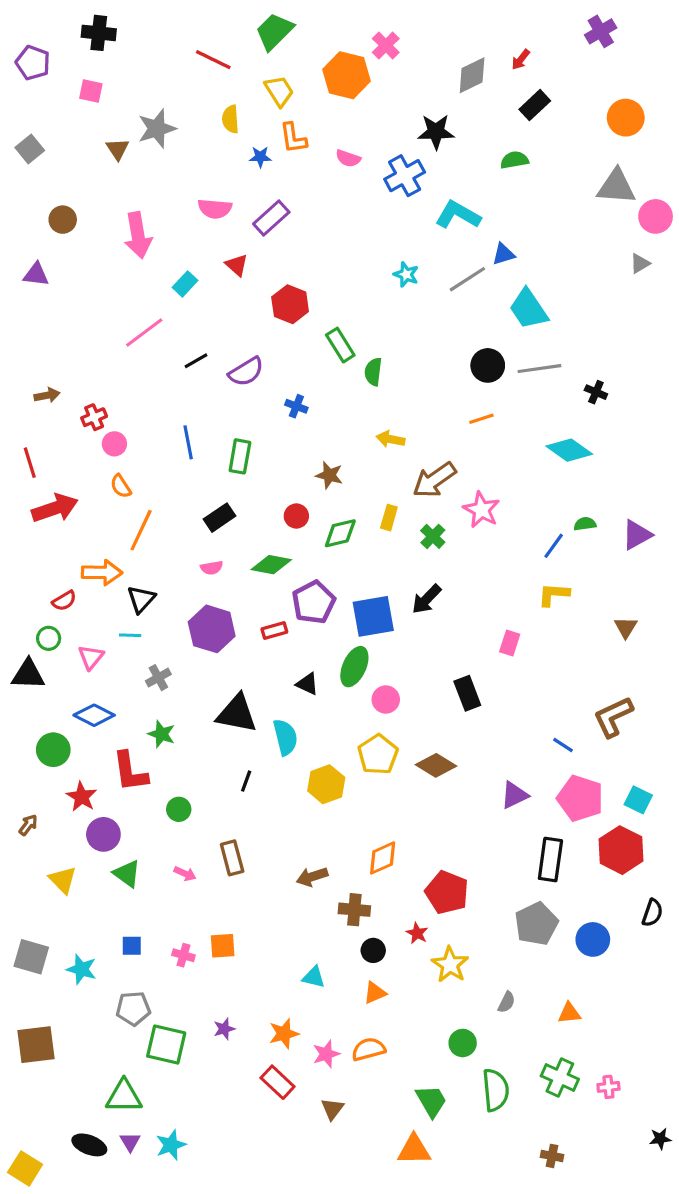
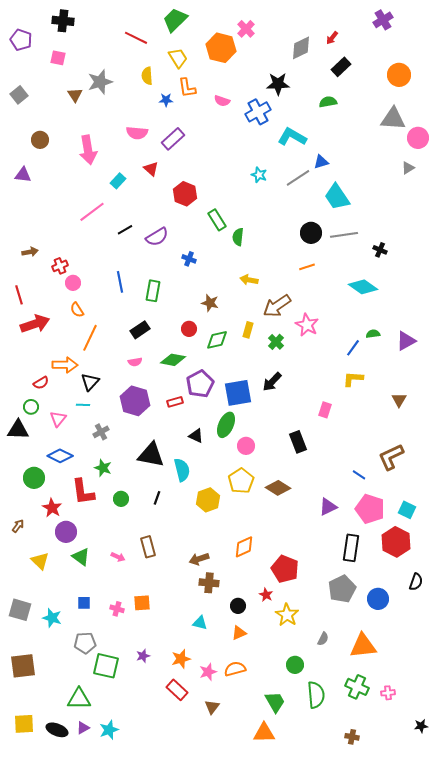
green circle: (179, 809) -> (121, 499), moved
brown cross: (354, 910) -> (209, 583), moved
orange triangle: (569, 1013) -> (363, 646), size x1.8
purple triangle: (130, 1142) -> (83, 728), turned 32
yellow square: (25, 1168) -> (24, 724), moved, turned -35

